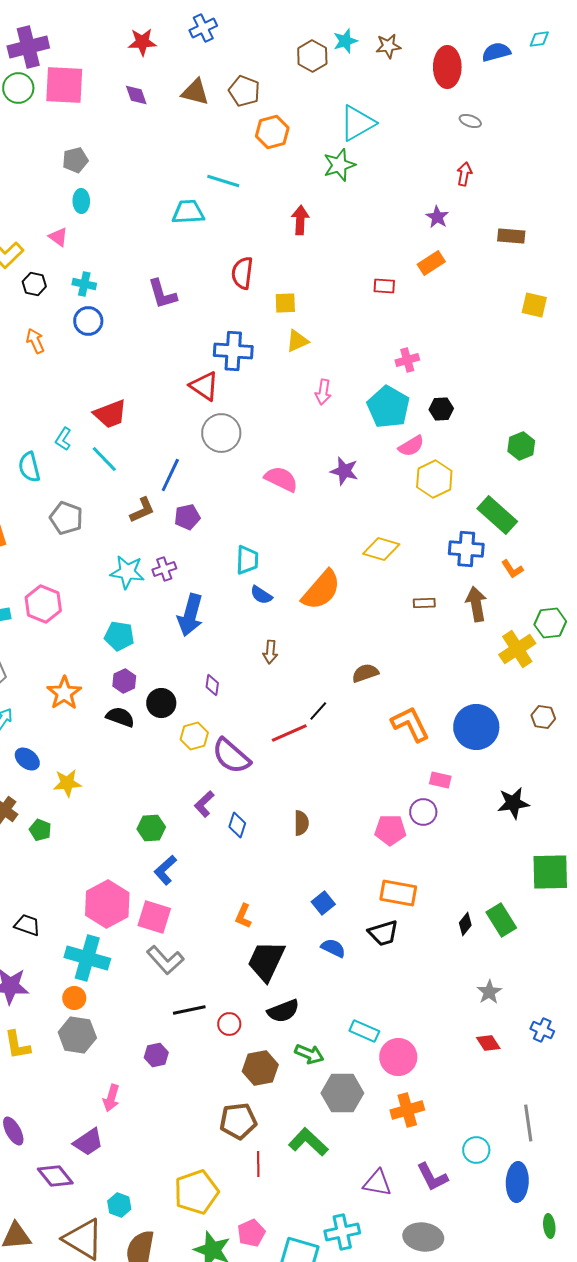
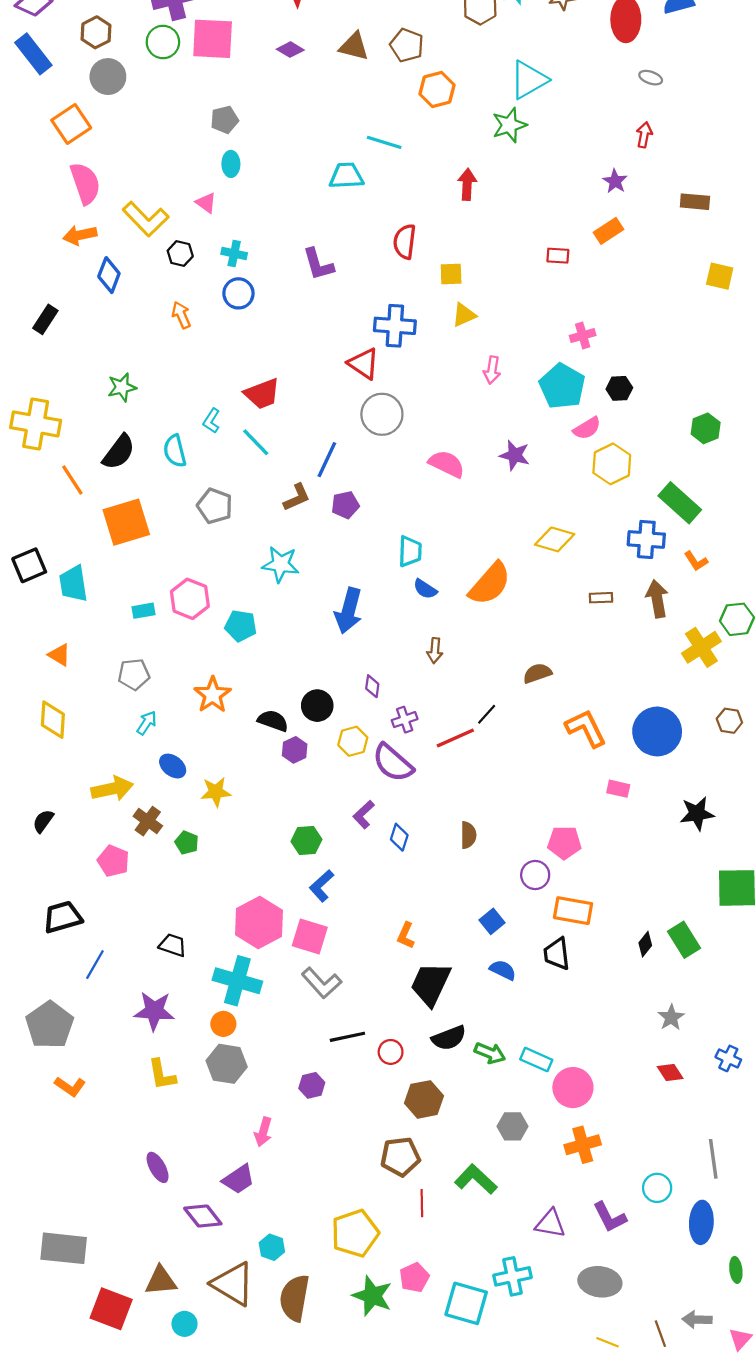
purple diamond: (136, 95) -> (290, 50), turned -40
purple cross: (164, 569) -> (405, 720), moved
cyan pentagon: (119, 636) -> (241, 626), moved
purple hexagon: (124, 681) -> (295, 750), moved
purple circle: (423, 812) -> (535, 875), moved
black trapezoid: (383, 933) -> (557, 954), turned 100
green arrow: (309, 1054) -> (490, 1053), moved
gray hexagon: (342, 1093) -> (513, 1126), size x0.7

